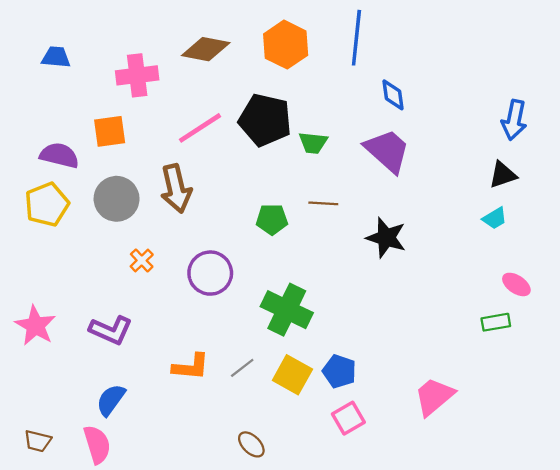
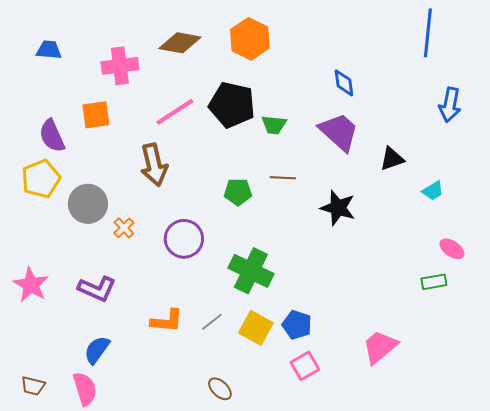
blue line: (356, 38) -> (428, 33), moved
purple semicircle: (59, 155) -> (52, 136), turned -128
black triangle: (503, 175) -> (392, 159), moved
gray circle: (117, 199) -> (88, 204), moved

